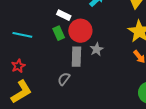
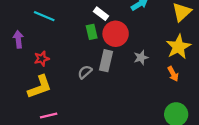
cyan line: (22, 35) -> (44, 16), moved
gray star: (97, 49) -> (141, 58), moved
gray semicircle: (64, 79) -> (85, 72), moved

